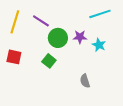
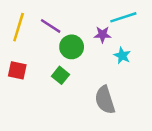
purple star: (80, 37) -> (102, 35), moved
gray semicircle: (85, 81) -> (105, 100), size x1.6

